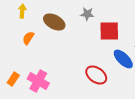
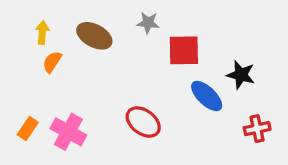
yellow arrow: (22, 11) -> (42, 33), moved
red ellipse: (96, 75) -> (143, 122), moved

